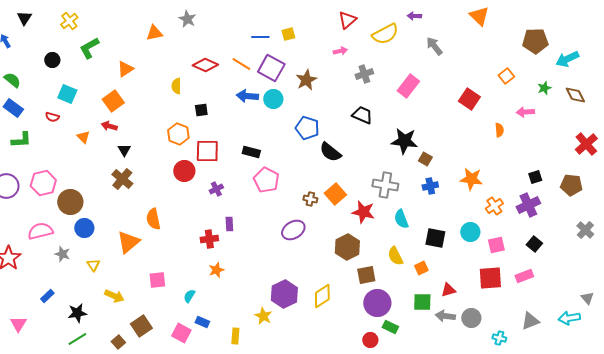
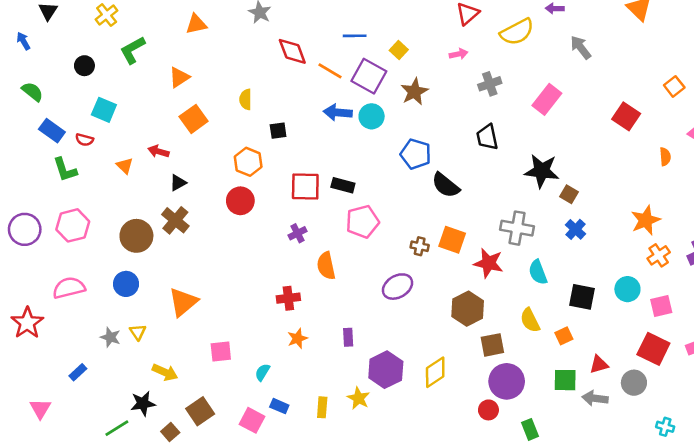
orange triangle: (154, 33) -> (196, 24), moved
yellow square: (288, 34) -> (399, 50), moved, turned -32
red diamond: (205, 65) -> (292, 51), moved, turned 45
orange square: (113, 101) -> (194, 119), moved
blue rectangle: (13, 108) -> (52, 131), moved
black trapezoid: (362, 115) -> (487, 137), turned -125
green L-shape: (21, 140) -> (65, 170), moved, turned 75
black triangle: (124, 150) -> (178, 183), turned 32
red square: (207, 151) -> (305, 186), moved
red circle: (184, 171) -> (240, 201), moved
orange star: (471, 179) -> (646, 220), moved, turned -30
pink pentagon: (266, 180) -> (362, 222), turned 30
blue cross: (430, 186) -> (575, 229), turned -35
orange square: (335, 194) -> (452, 240), turned -30
brown circle: (70, 202) -> (136, 236), moved
orange semicircle: (153, 219) -> (326, 266), moved
purple rectangle: (229, 224) -> (348, 337), moved
gray star: (62, 254) -> (110, 337), moved
red square: (490, 278) -> (653, 349), turned 30
black star: (77, 313) -> (143, 403), moved
gray circle: (471, 318) -> (634, 383), moved
green rectangle: (390, 327) -> (530, 429), moved, turned 42
yellow rectangle: (235, 336) -> (322, 407), moved
red circle: (370, 340) -> (488, 410), moved

